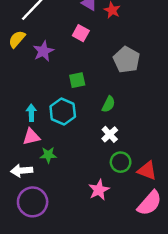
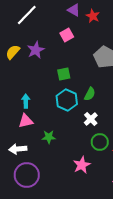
pink square: (81, 33) -> (67, 35), turned 32
yellow semicircle: (17, 39) -> (13, 52), moved
cyan hexagon: (63, 111) -> (67, 100), moved
green star: (48, 155) -> (49, 137), moved

